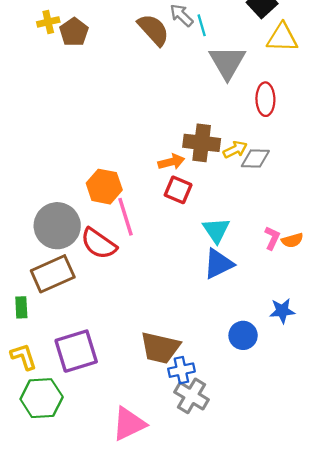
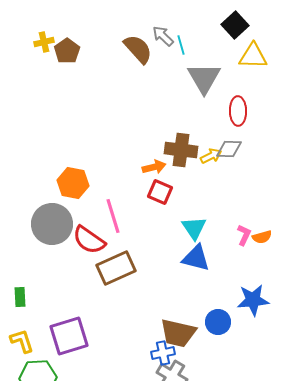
gray diamond: (255, 159) -> (229, 149), moved
orange hexagon: (104, 187) -> (73, 183), moved
blue triangle: (218, 264) -> (196, 258), turned 40
brown rectangle: (53, 274) -> (116, 268), moved
blue star: (282, 311) -> (253, 300), size x1.4
brown trapezoid: (160, 348) -> (178, 333), moved

